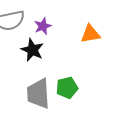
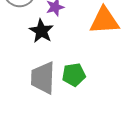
orange triangle: (90, 34) -> (104, 21), size x1.4

